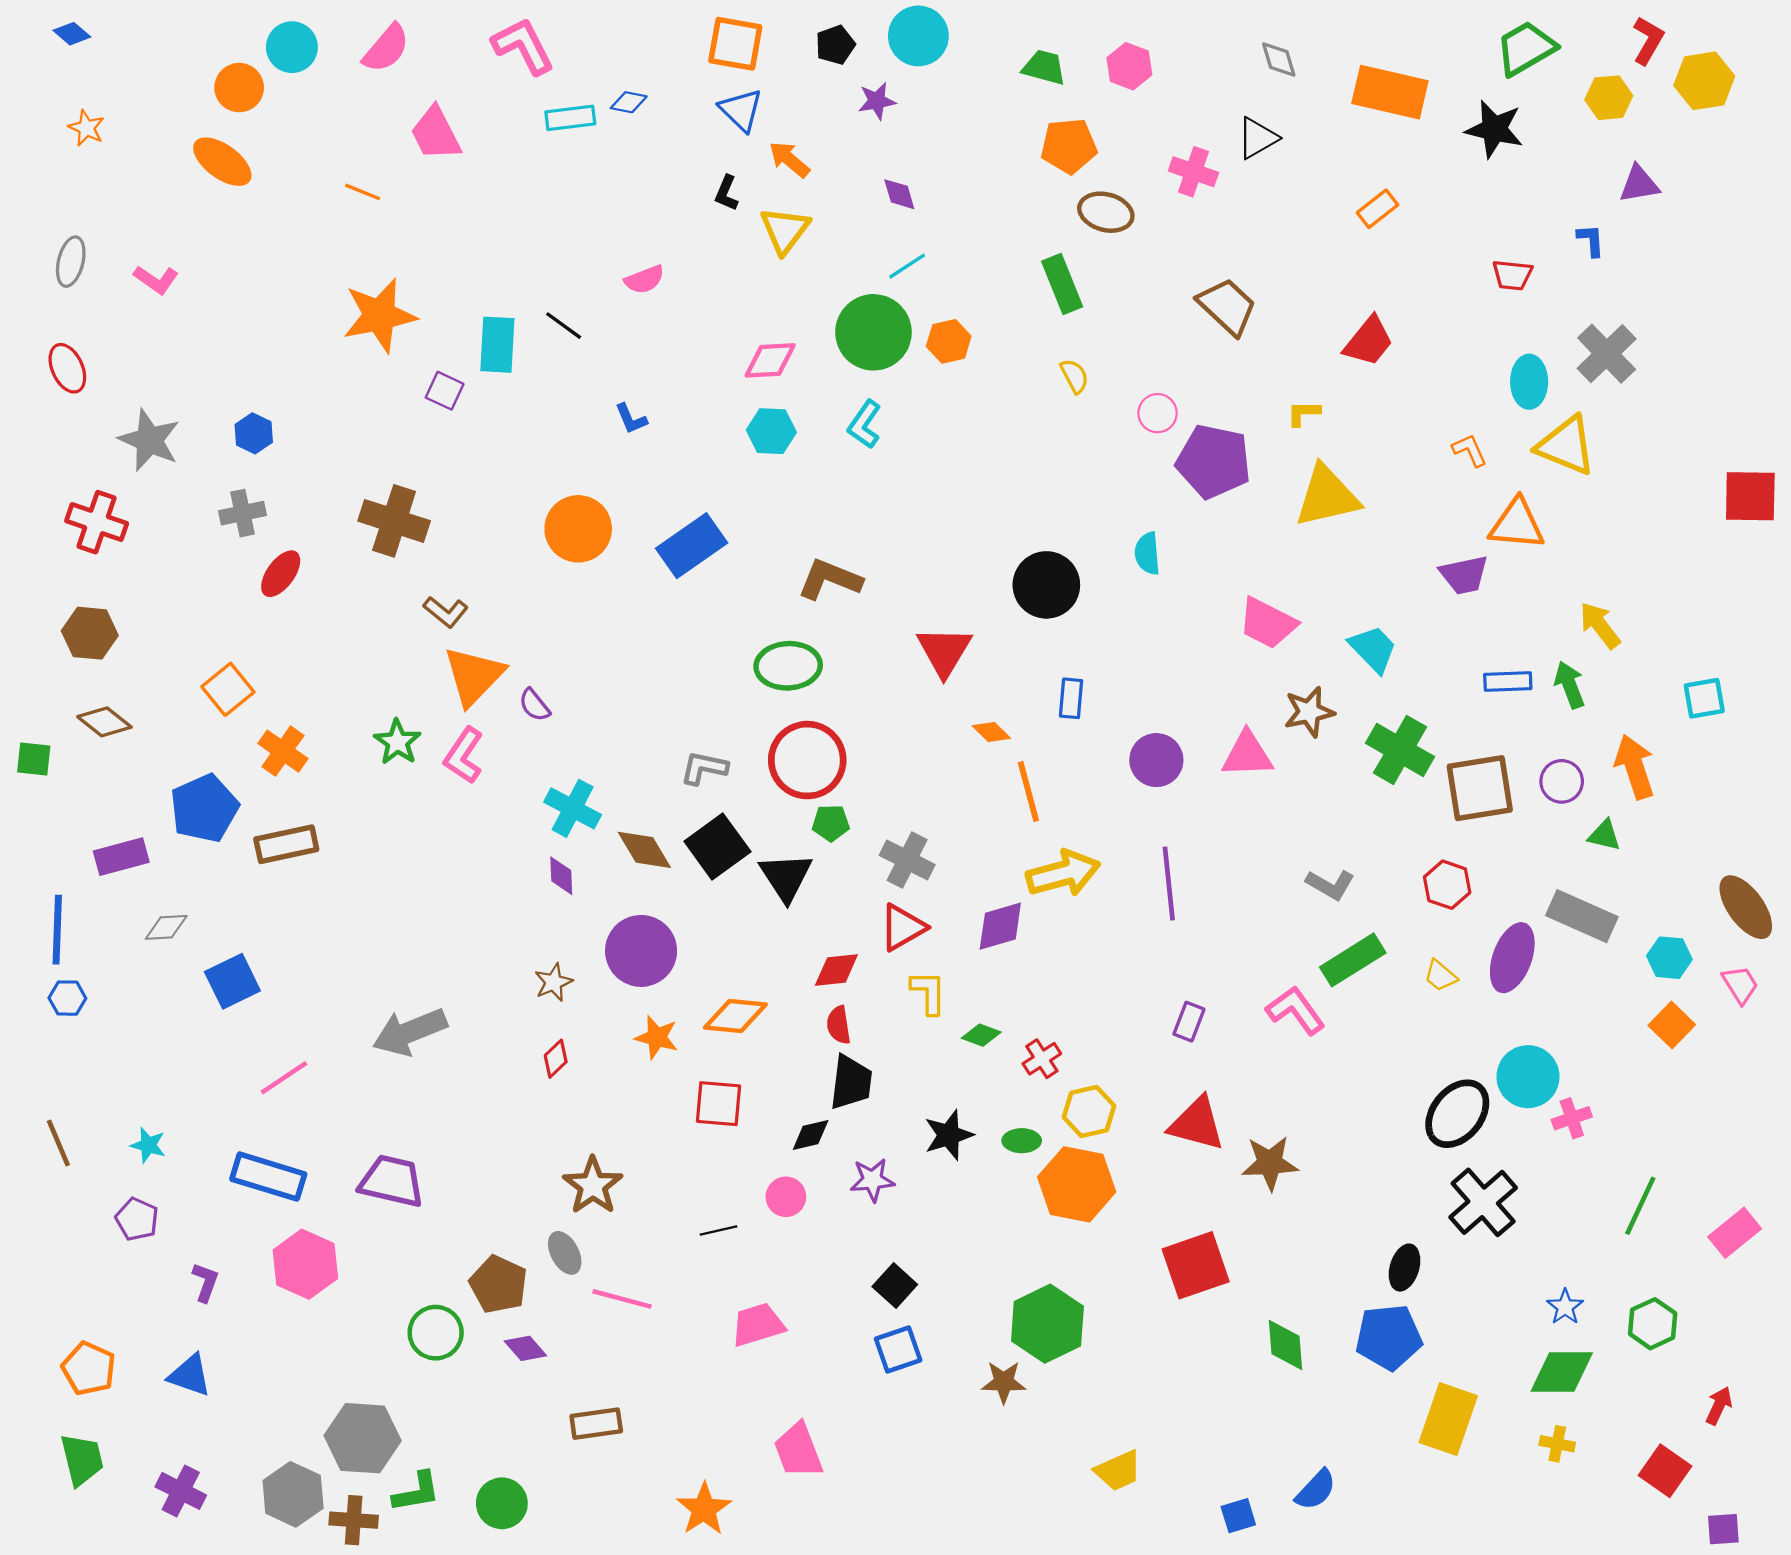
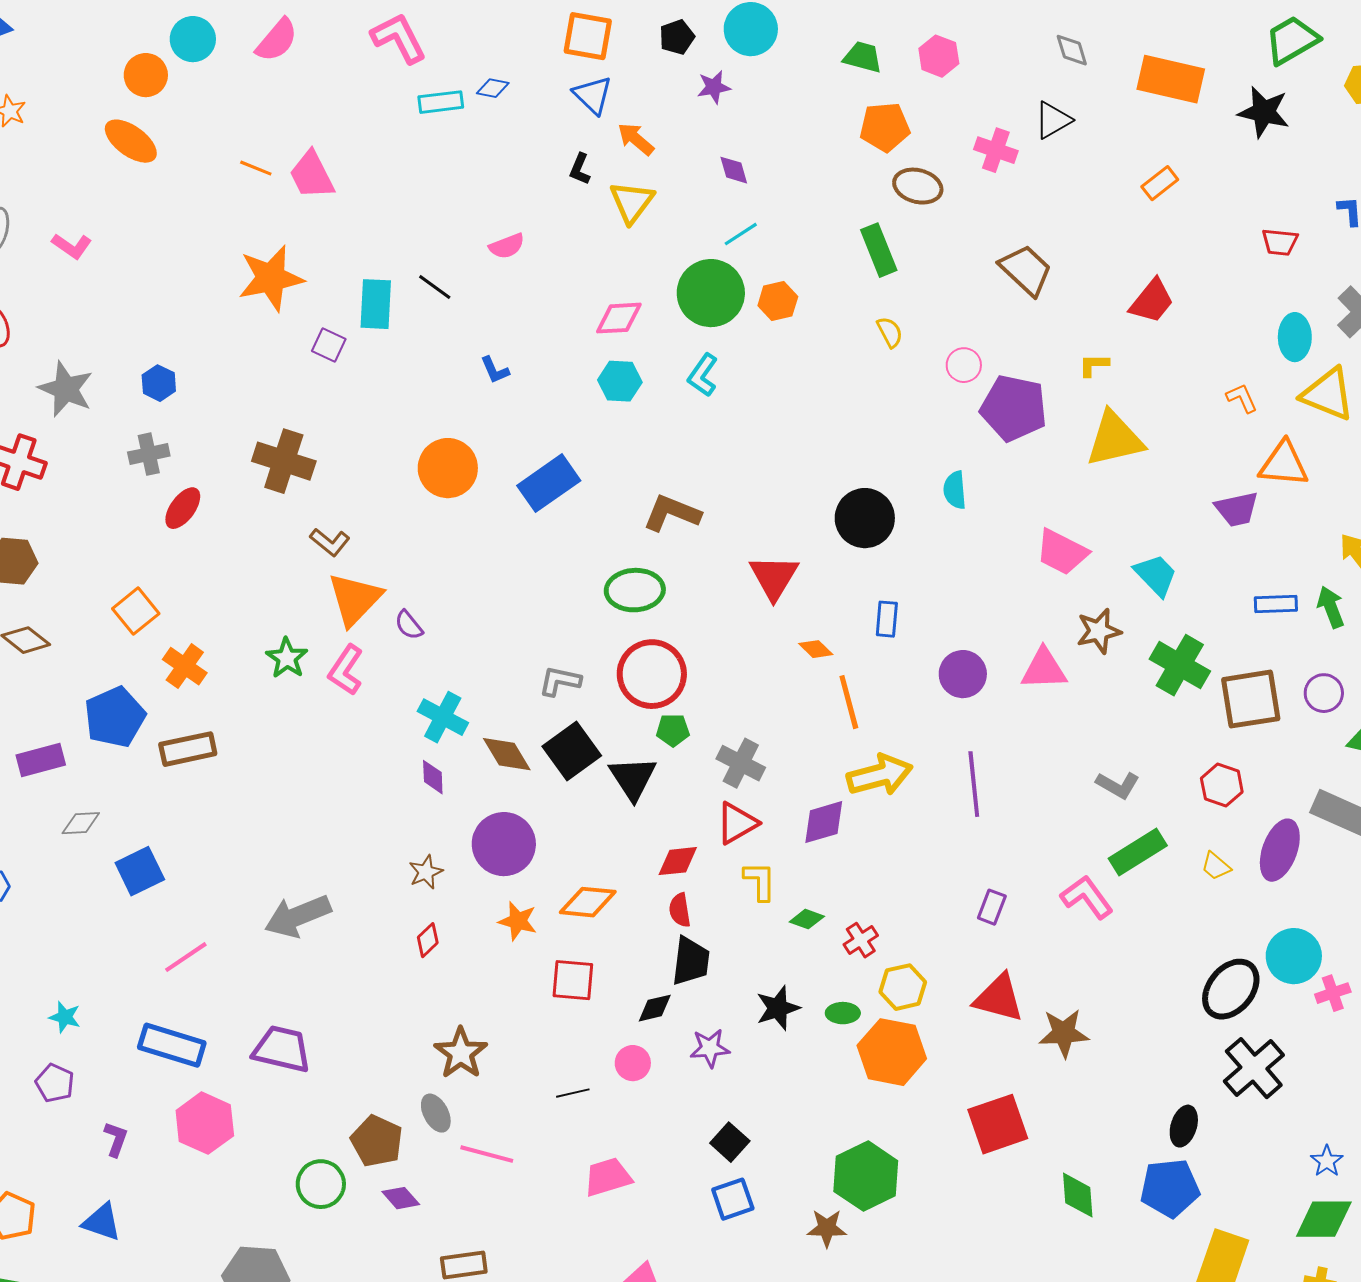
pink trapezoid: (436, 134) -> (312, 175), moved

